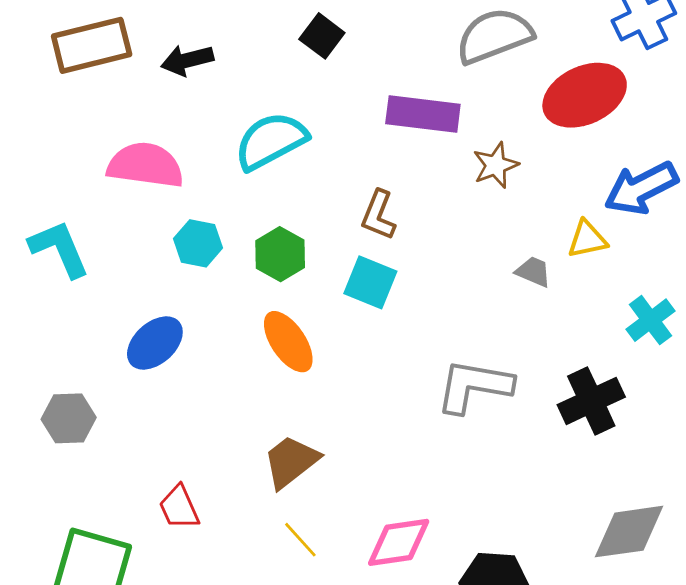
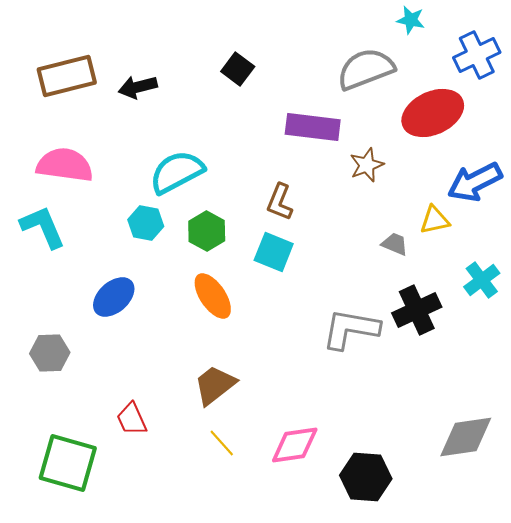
cyan semicircle: (271, 141) -> (177, 172), moved
pink semicircle: (145, 165) -> (65, 165), moved
black cross: (591, 401) -> (417, 310), moved

